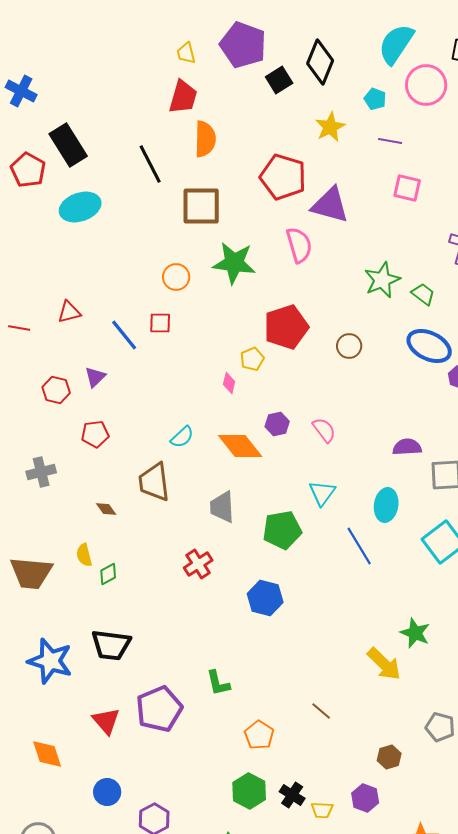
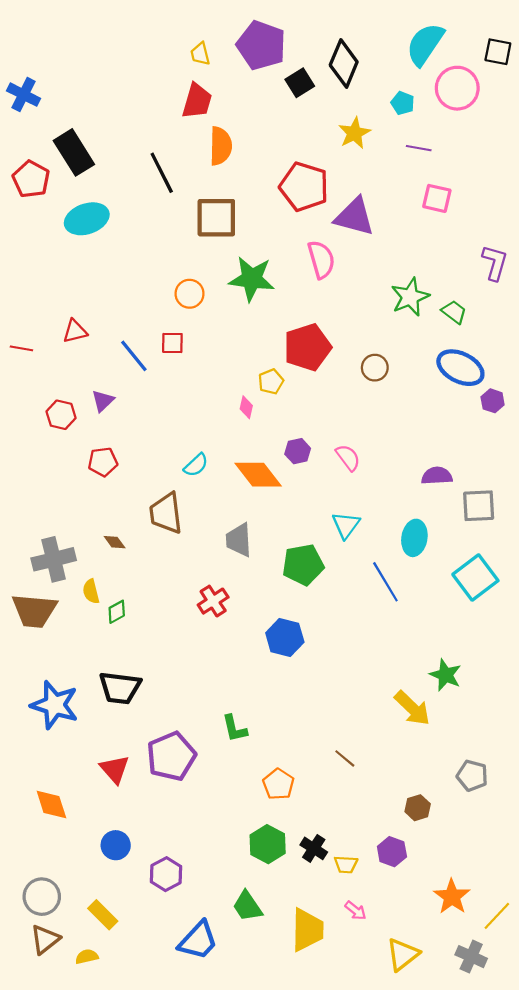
gray cross: (41, 472) -> (54, 559), moved, size x1.4

